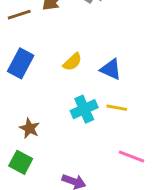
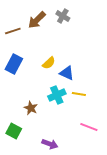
blue triangle: (111, 69) -> (67, 73), moved
brown star: (30, 128) -> (31, 108), moved

